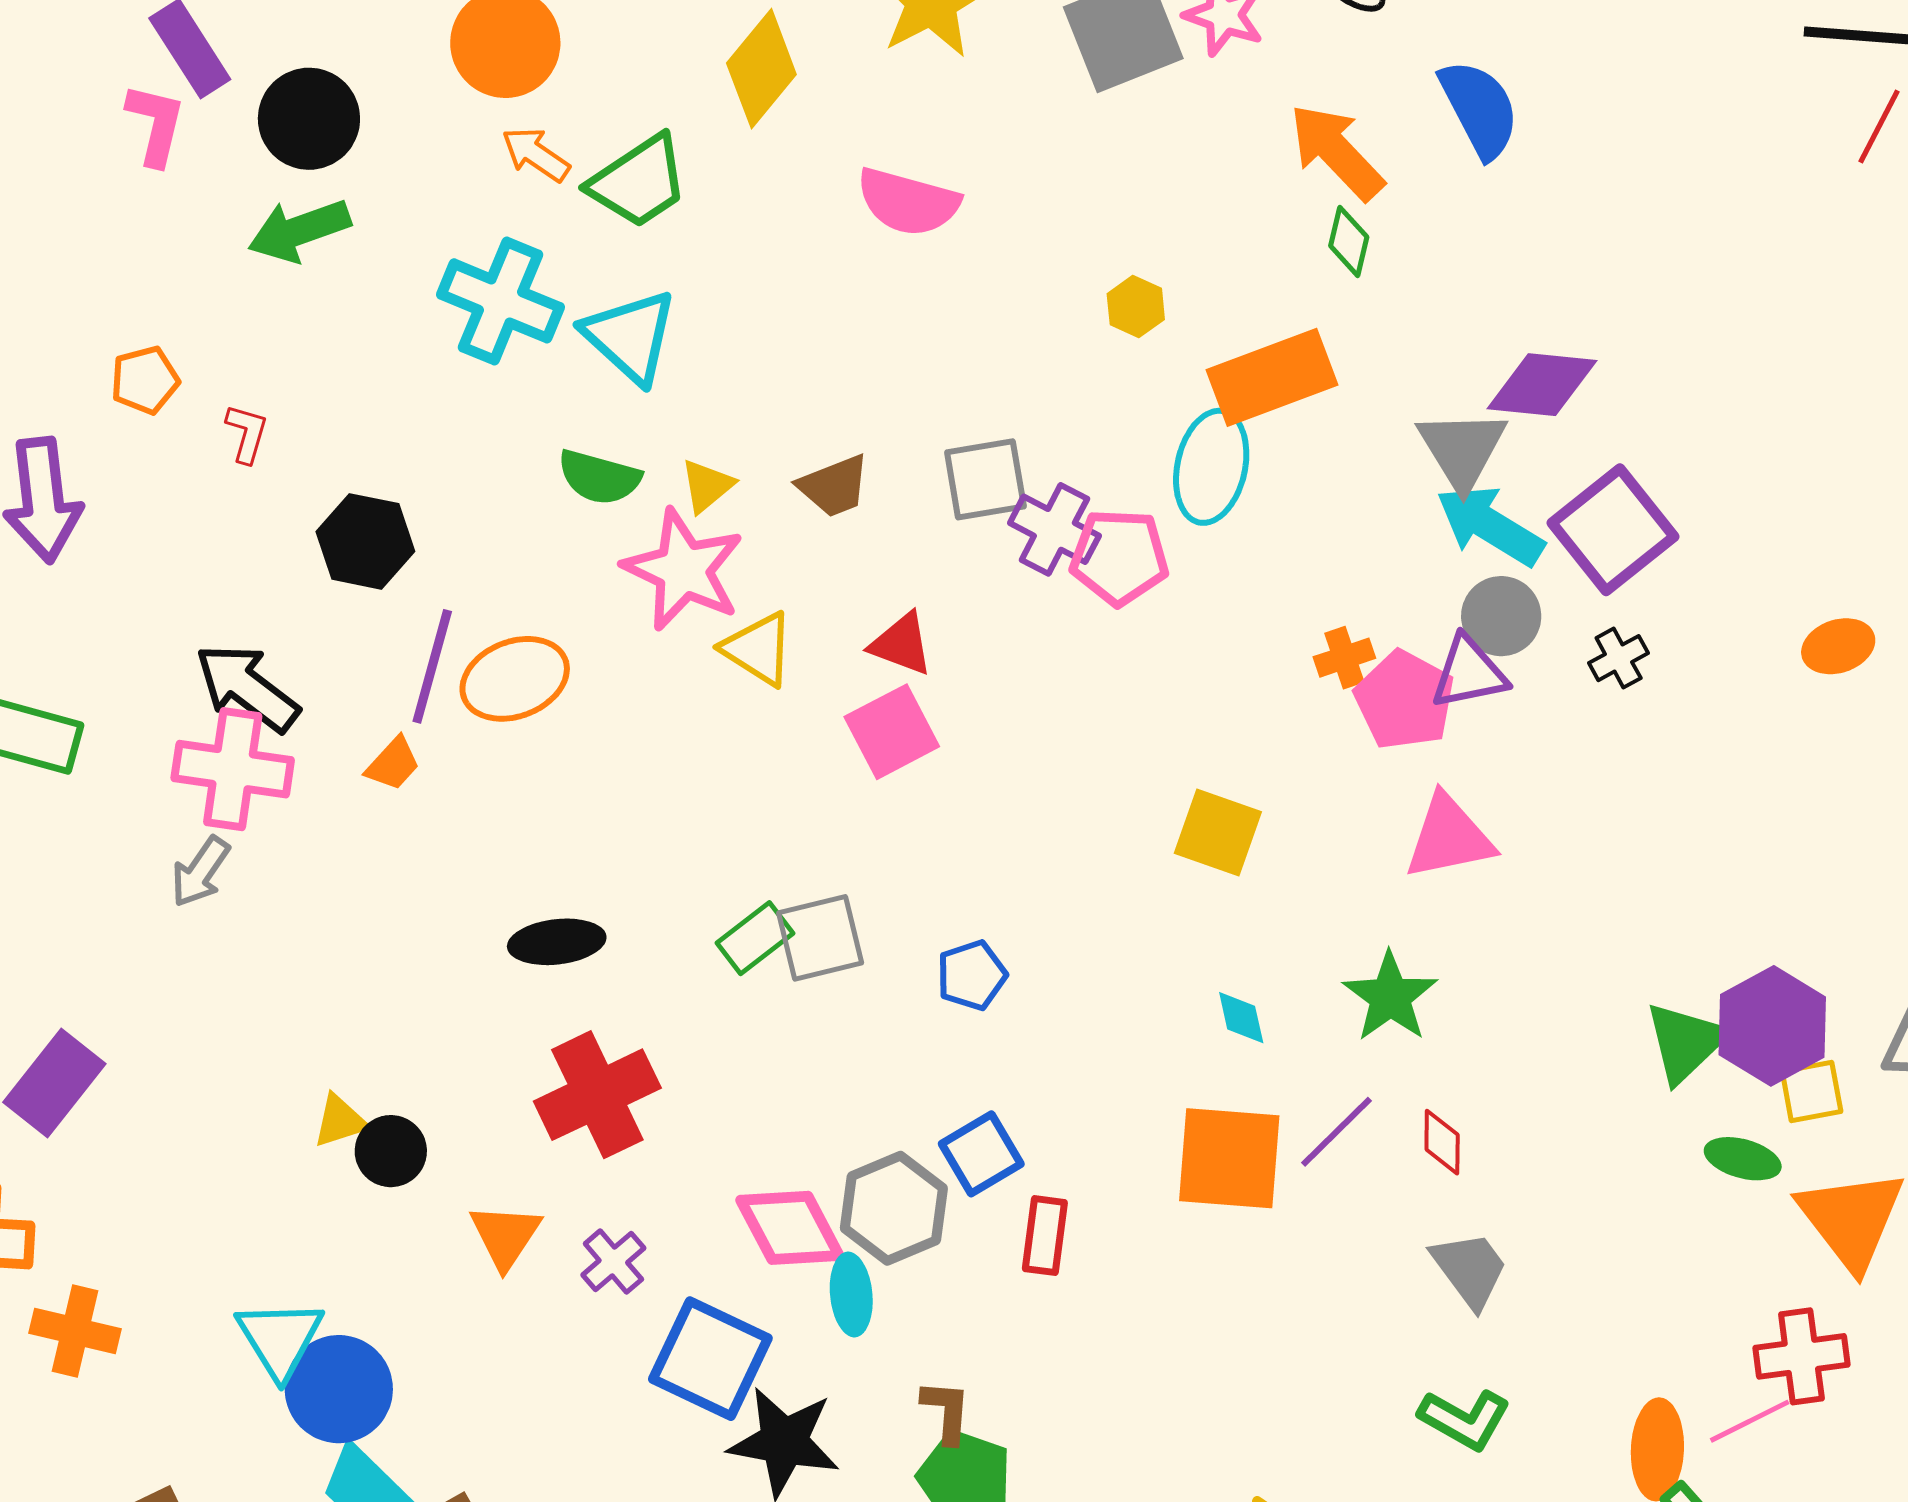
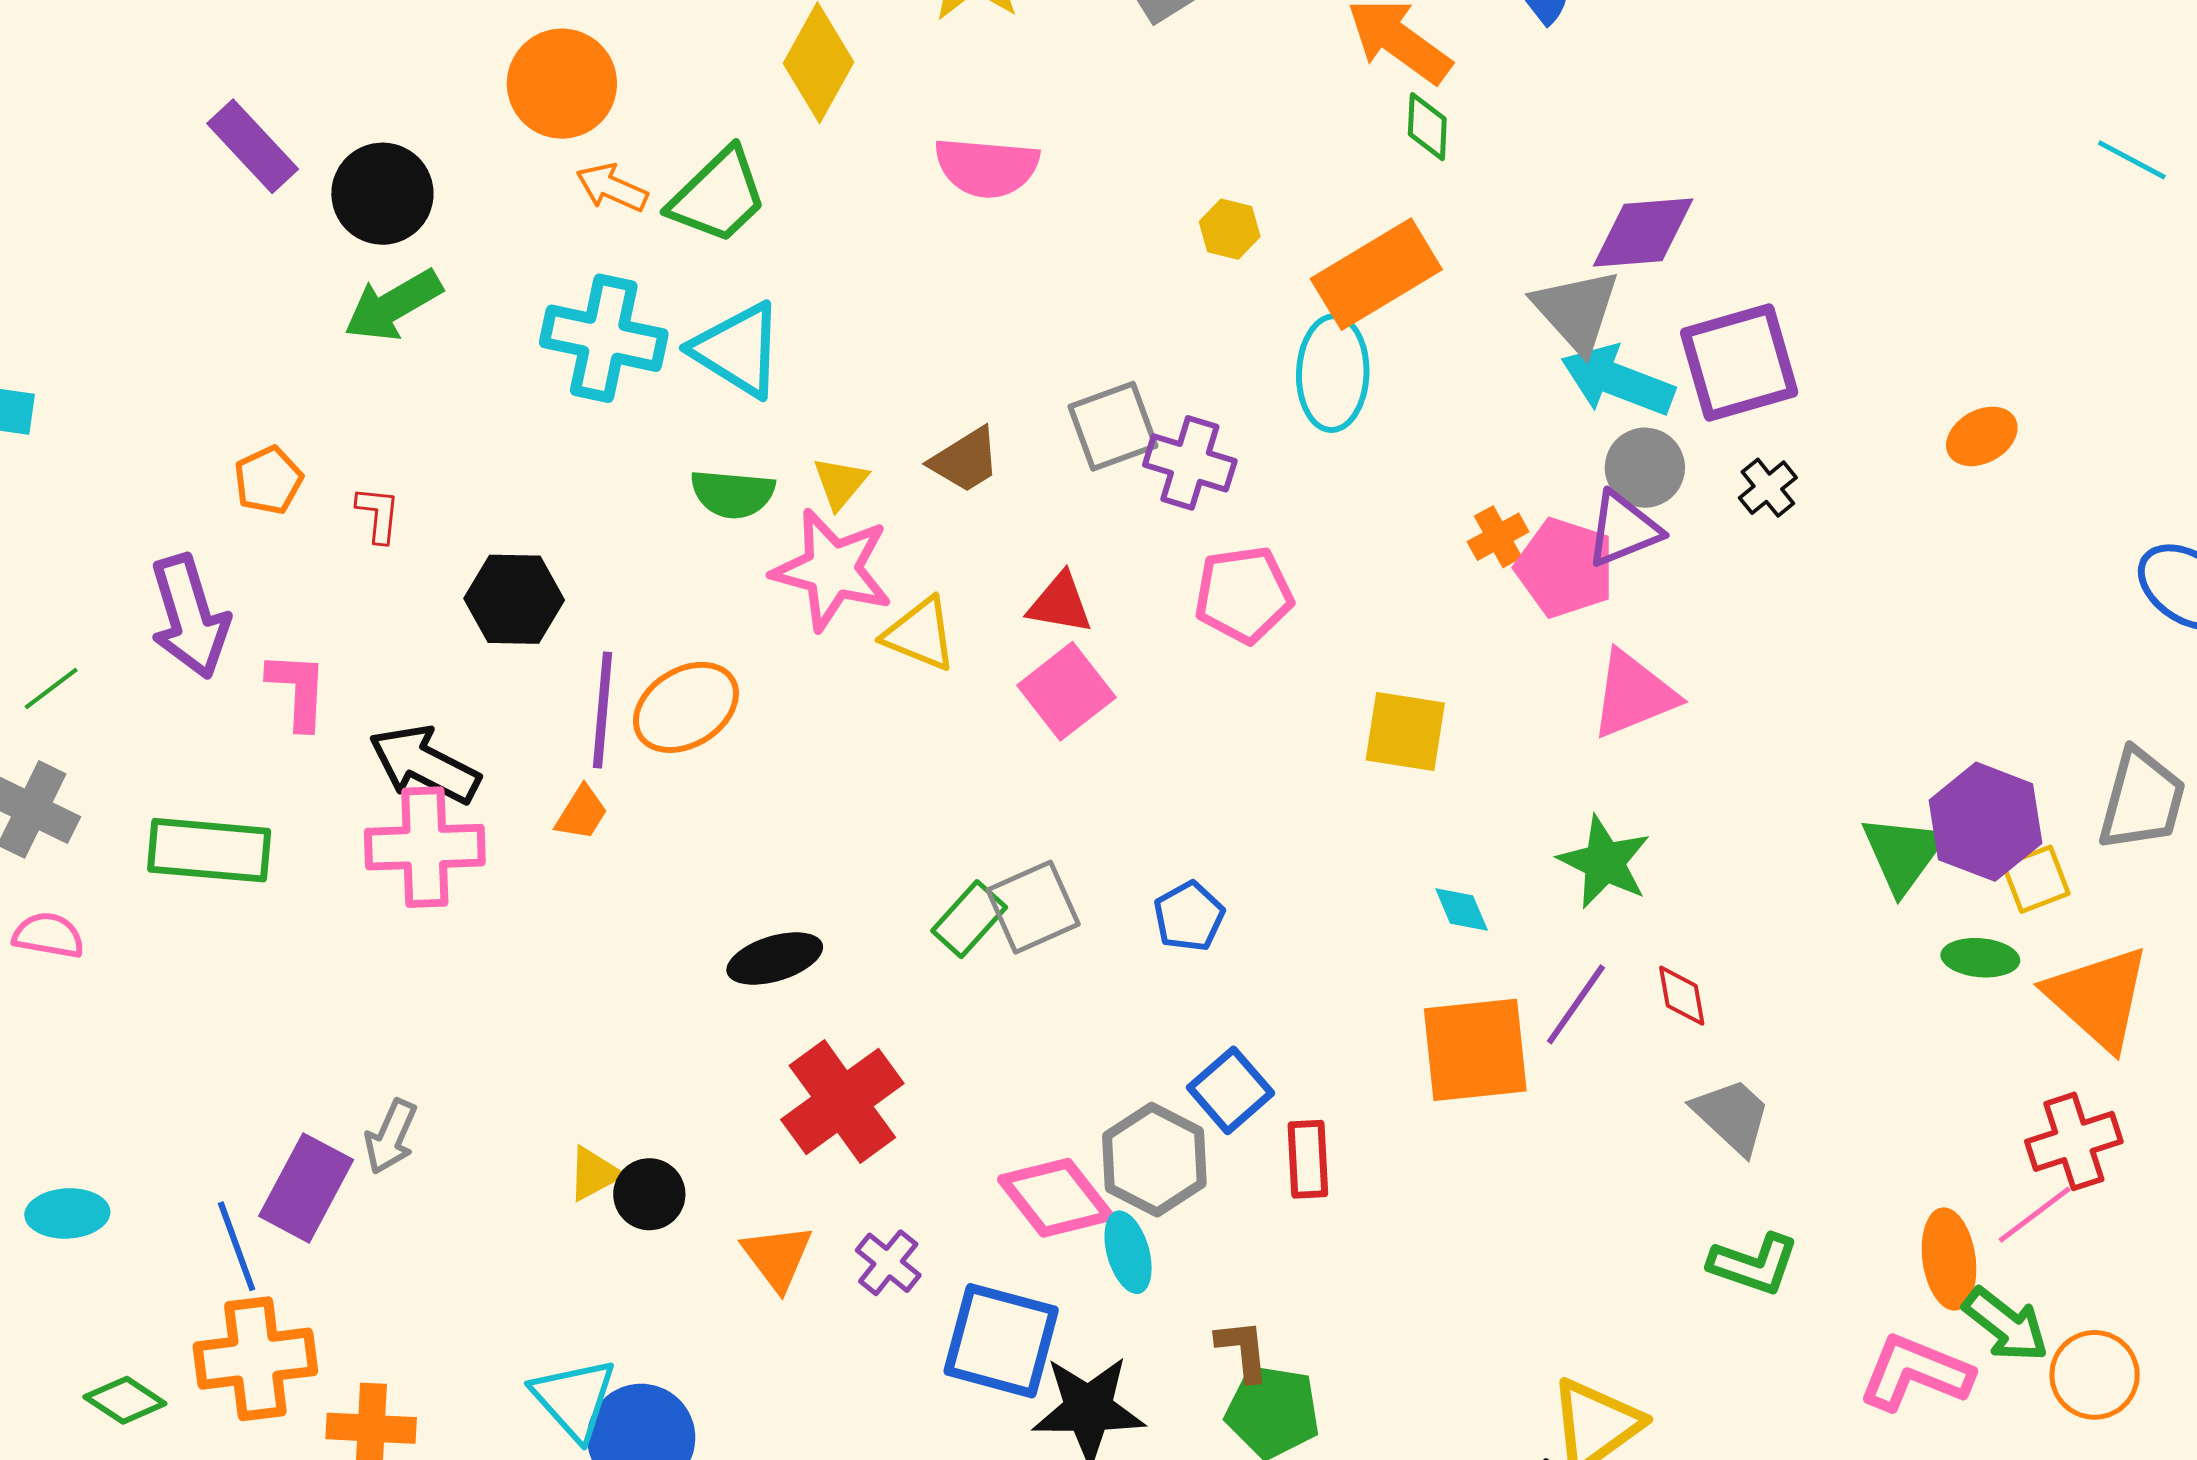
pink L-shape: (156, 124) -> (298, 690), moved
purple square: (1613, 530) -> (1739, 362), turned 33
pink pentagon: (1119, 557) -> (1244, 595), moved
gray arrow: (200, 872) -> (391, 1137), moved

